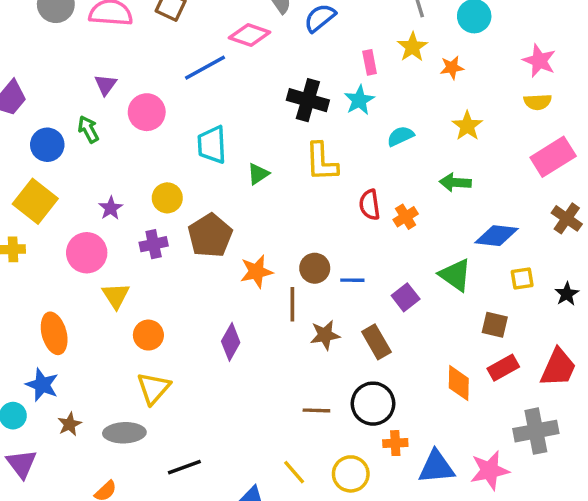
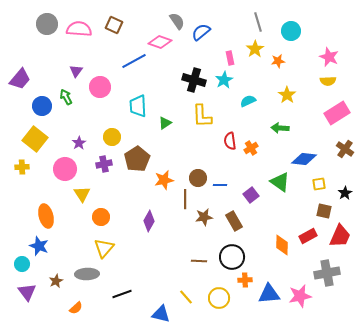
brown square: (495, 325) -> (324, 211), moved
brown star: (70, 424) -> (56, 281), moved

